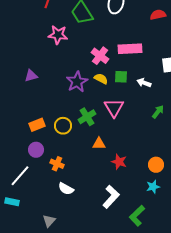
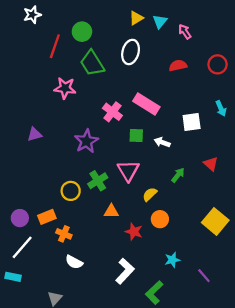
pink rectangle: (130, 49) -> (146, 104), turned 35
yellow semicircle: (101, 79) -> (150, 194), moved, turned -72
orange rectangle: (37, 125) -> (47, 217), moved
purple circle: (36, 150) -> (20, 218), moved
orange circle: (156, 165) -> (160, 219), moved

